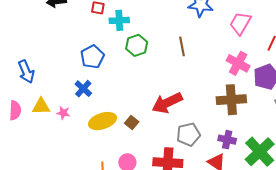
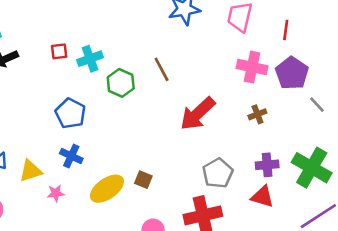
brown line: (182, 46) -> (162, 69), moved
brown cross: (231, 100) -> (257, 114), size x0.5
red arrow: (167, 103) -> (198, 114), moved
yellow triangle: (41, 106) -> (31, 171), moved

